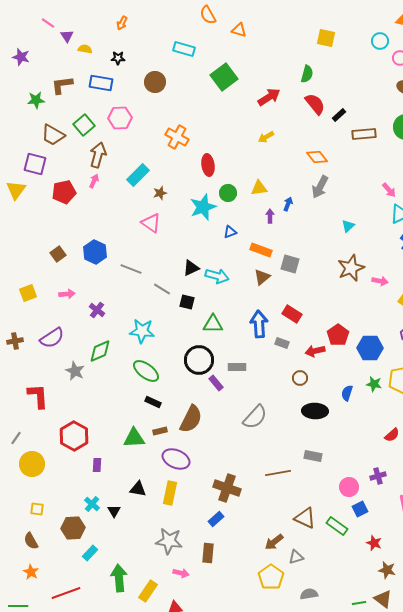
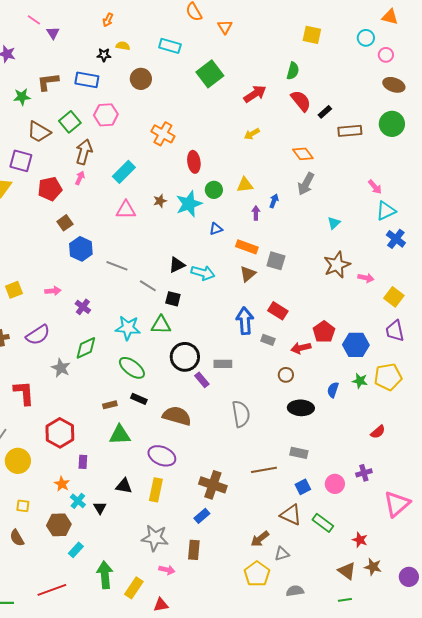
orange triangle: (239, 30) -> (225, 27), turned 42
yellow semicircle: (85, 49) -> (123, 46), moved
brown star: (160, 193) -> (160, 201), moved
pink triangle: (151, 223) -> (126, 210), moved, turned -35
brown square: (58, 254) -> (65, 223), moved
green triangle: (213, 324) -> (161, 325), moved
gray semicircle: (255, 417) -> (241, 414), turned -52
brown semicircle: (191, 419) -> (177, 416), turned -100
brown rectangle: (160, 431) -> (110, 405), moved
blue square: (360, 509) -> (303, 487), moved
orange star: (31, 572) -> (62, 484), moved
brown triangle: (383, 599) -> (347, 571), moved

